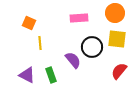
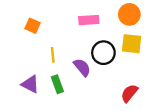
yellow line: (40, 43) -> (53, 55), moved
red semicircle: (119, 71) -> (129, 93), moved

